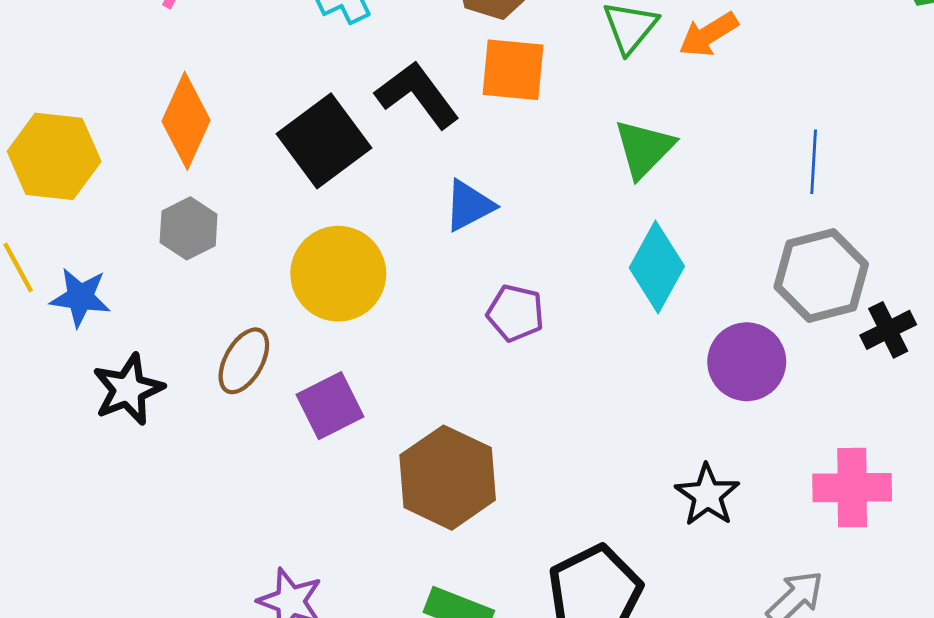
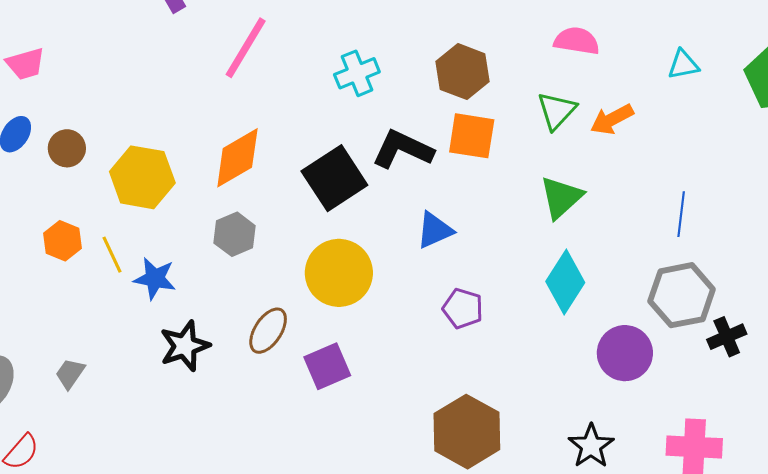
black L-shape: (417, 95) -> (403, 149), turned -32
orange diamond: (186, 121) -> (237, 158), turned 32
brown hexagon: (448, 478) -> (467, 432), moved

